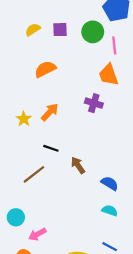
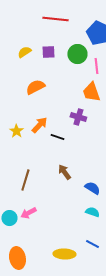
black line: (51, 148) -> (57, 137), moved
brown line: (34, 174) -> (25, 180), turned -35
pink arrow: (37, 234) -> (28, 213), moved

